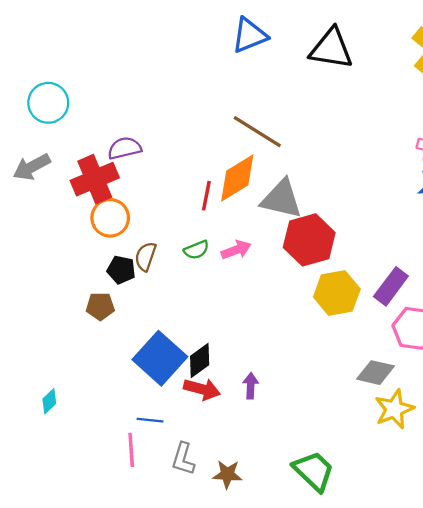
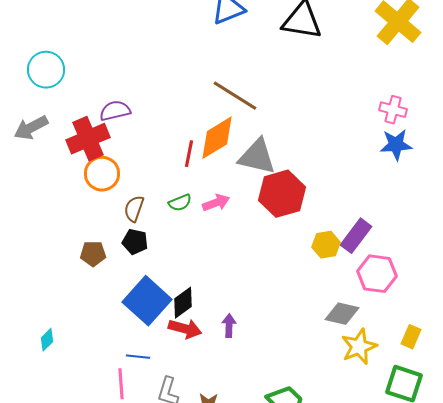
black pentagon: (121, 270) -> (135, 242), moved
yellow hexagon: (337, 293) -> (326, 245), moved, size x0.7

